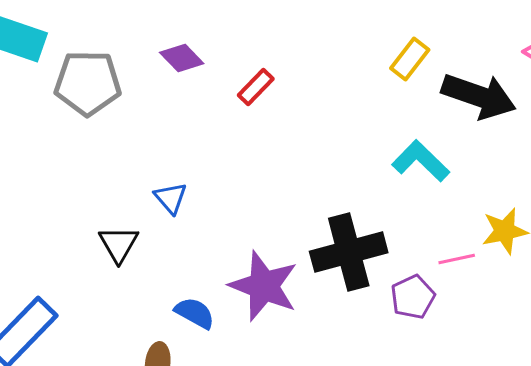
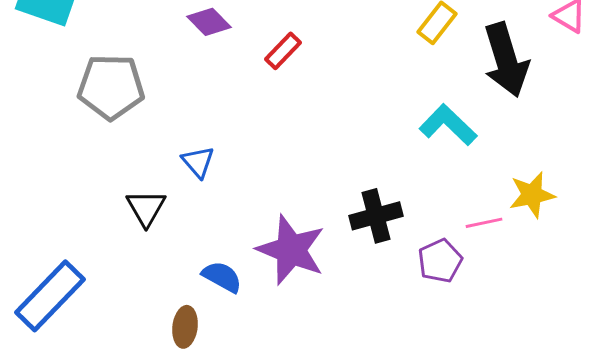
gray pentagon: (88, 83) -> (111, 87), moved
black arrow: (479, 96) -> (506, 60), turned 54
black cross: (349, 252) -> (376, 216), size x0.7

